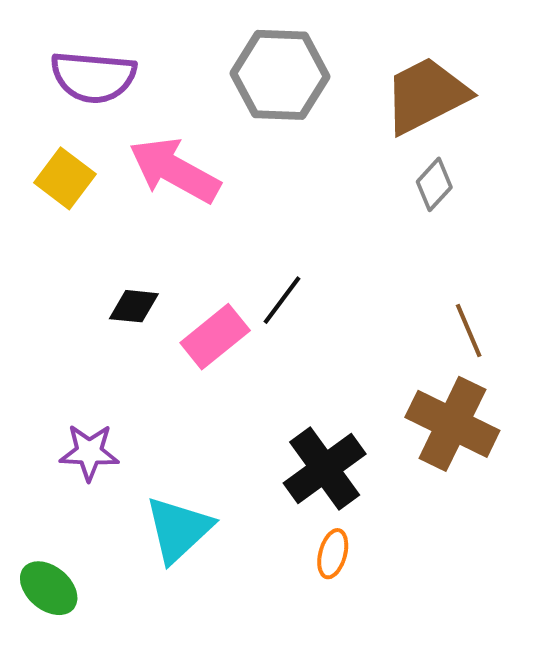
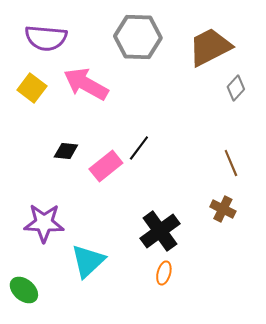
gray diamond: (434, 184) -> (236, 88), moved
brown cross: (452, 424) -> (223, 209), size x0.6
purple star: (89, 452) -> (44, 223), size x1.4

